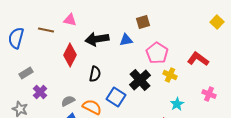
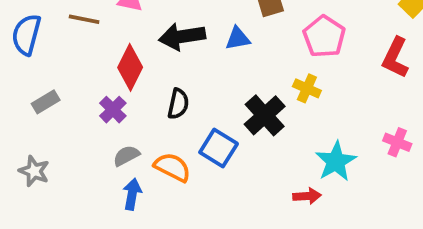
pink pentagon: (157, 53) -> (324, 37), moved
red L-shape: (198, 59) -> (395, 58), moved, turned -100
yellow cross: (170, 75) -> (307, 88), moved
purple cross: (40, 92) -> (113, 110), moved
cyan star: (177, 104) -> (336, 161), size x1.5

